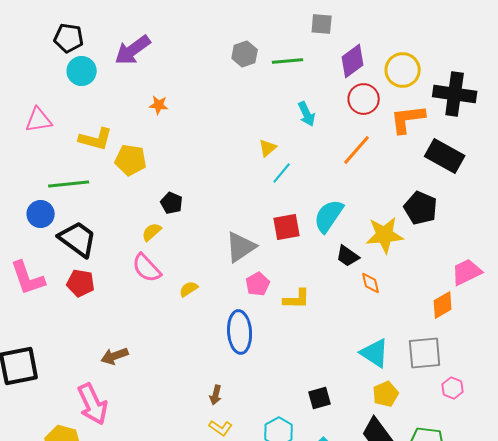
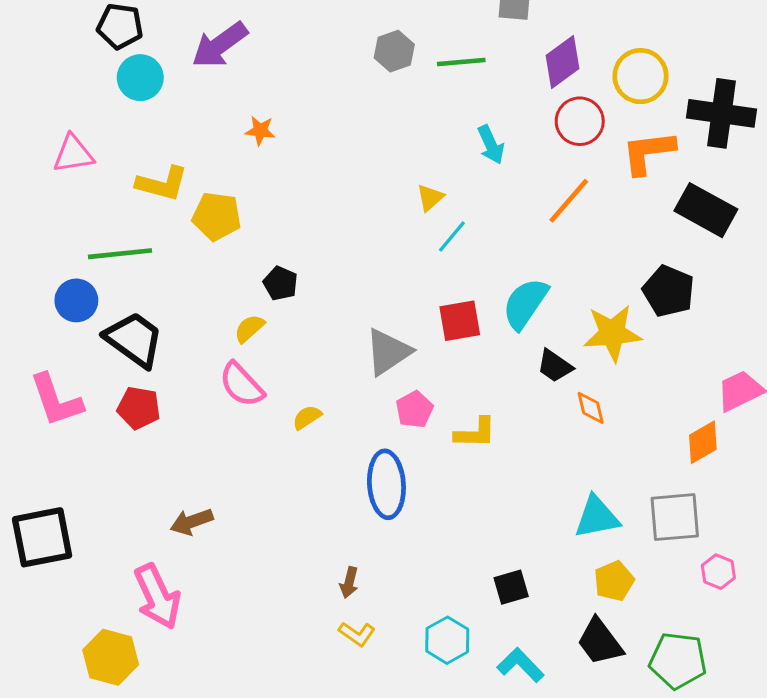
cyan triangle: (375, 353) -> (597, 517), turned -44

